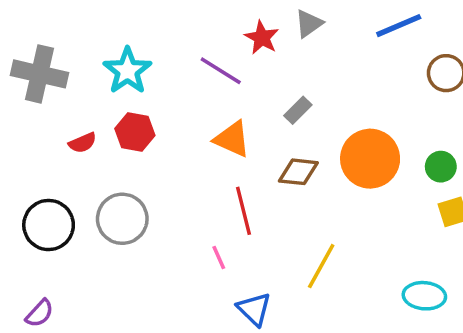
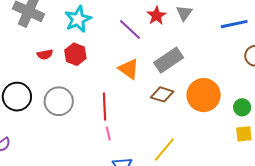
gray triangle: (309, 24) -> (184, 13), turned -30
gray rectangle: (298, 110) -> (169, 60), size x1.8
red line: (243, 211) -> (104, 107), moved

